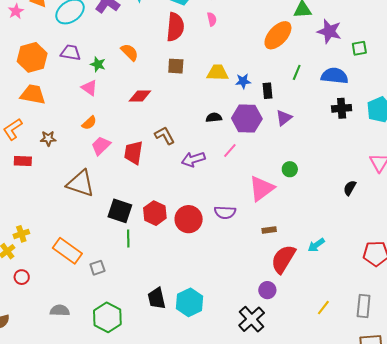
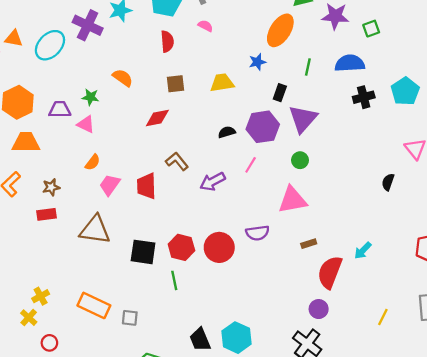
pink semicircle: (212, 19) -> (205, 26), turned -40
red semicircle: (175, 27) -> (167, 41), size x0.7
purple trapezoid: (70, 53) -> (60, 110), moved
blue star: (243, 81) -> (257, 62), moved
black rectangle: (268, 91) -> (280, 93), turned 35
red diamond: (140, 96) -> (157, 118), moved
purple triangle: (284, 118) -> (303, 119), size x1.6
red rectangle: (23, 161) -> (47, 214), moved
green circle: (290, 169) -> (300, 160), moved
pink triangle: (262, 189) -> (292, 200), turned 36
green line: (128, 239) -> (174, 280), moved
gray square: (97, 268) -> (130, 318), turned 35

